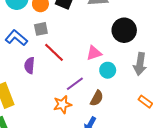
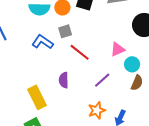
purple semicircle: (29, 65) -> (64, 80), moved
brown semicircle: (97, 98) -> (137, 83), moved
orange star: (62, 104) -> (97, 110), moved

